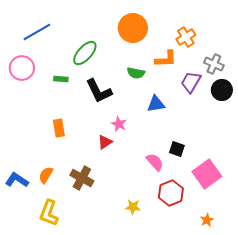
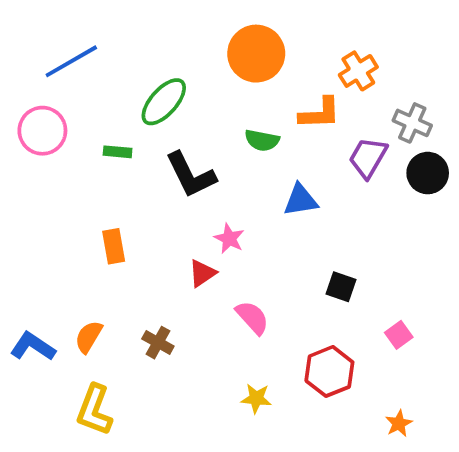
pink semicircle: (155, 162) -> (252, 318), moved
pink square: (207, 174) -> (399, 335), size x0.5
brown cross: (82, 178) -> (158, 343), size x0.7

